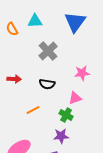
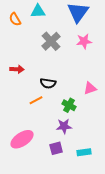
pink star: (82, 73) -> (84, 41), moved
black semicircle: (47, 84) -> (48, 83), moved
pink triangle: (75, 98) -> (90, 88), moved

